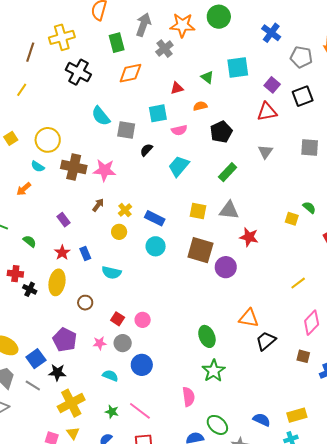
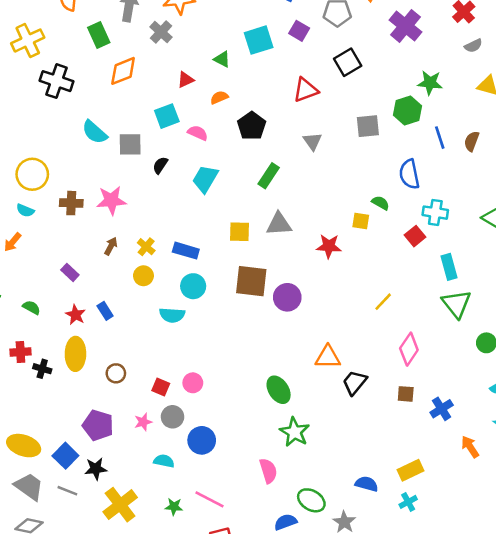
purple square: (272, 85) -> (299, 31), moved
pink semicircle: (179, 130) -> (198, 133), turned -133
brown cross: (74, 167) -> (71, 203), size x0.7
red star: (249, 237) -> (329, 246), moved
cyan semicircle: (111, 273) -> (172, 315), moved

